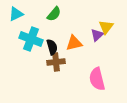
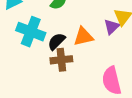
black semicircle: (52, 47) -> (56, 41), turned -119

